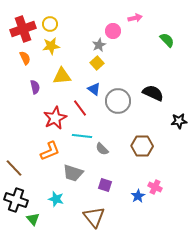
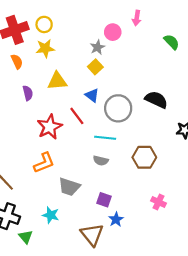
pink arrow: (135, 18) -> (137, 18), turned 112
cyan line: (82, 136) -> (105, 138), moved
gray semicircle: (102, 149) -> (101, 161), turned -32
blue star: (138, 196) -> (116, 219), moved

